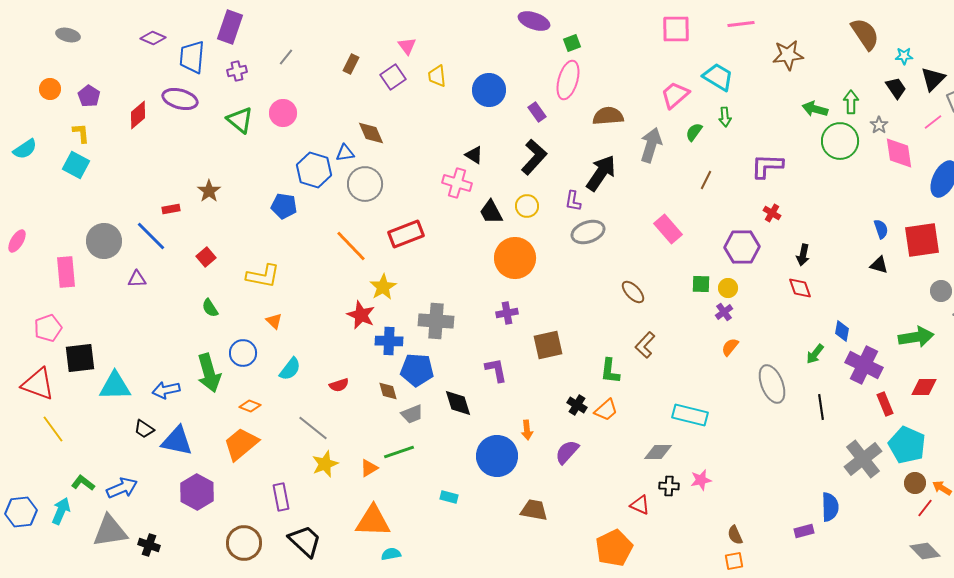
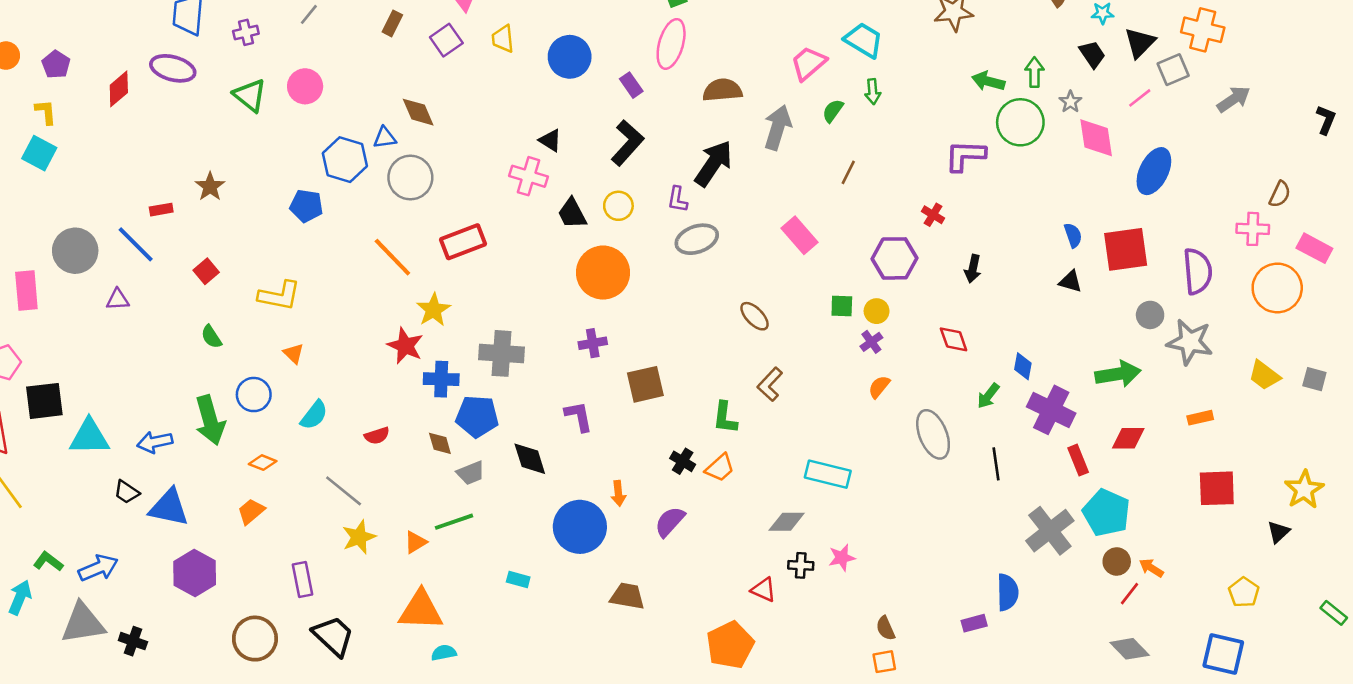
purple L-shape: (767, 166) -> (965, 156), moved
red diamond: (800, 288) -> (954, 339), moved
orange trapezoid: (241, 444) -> (251, 511), size x0.6

